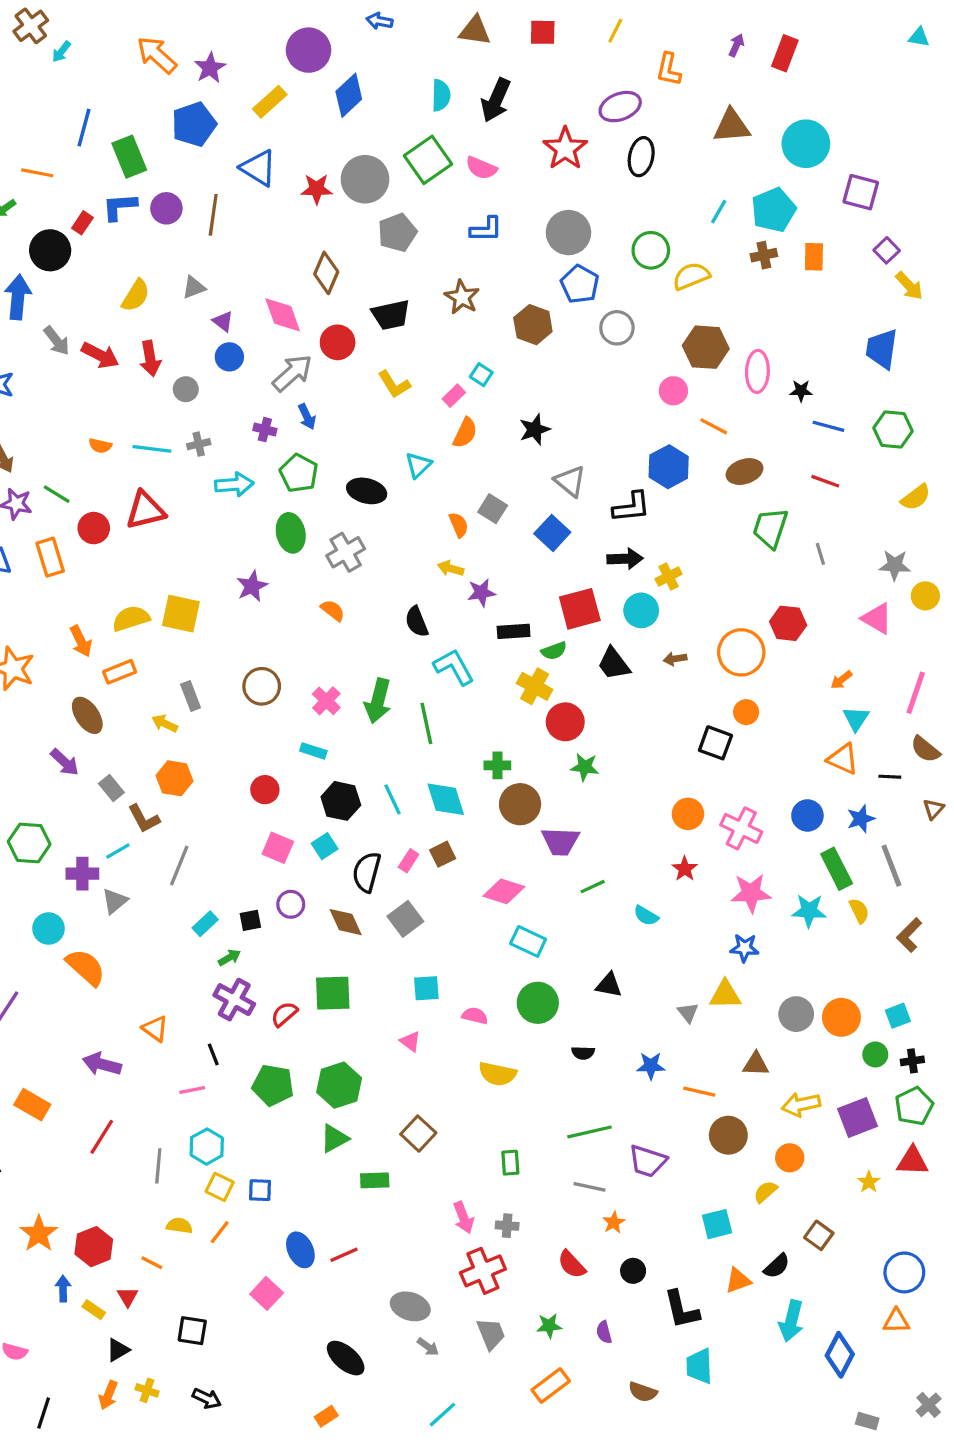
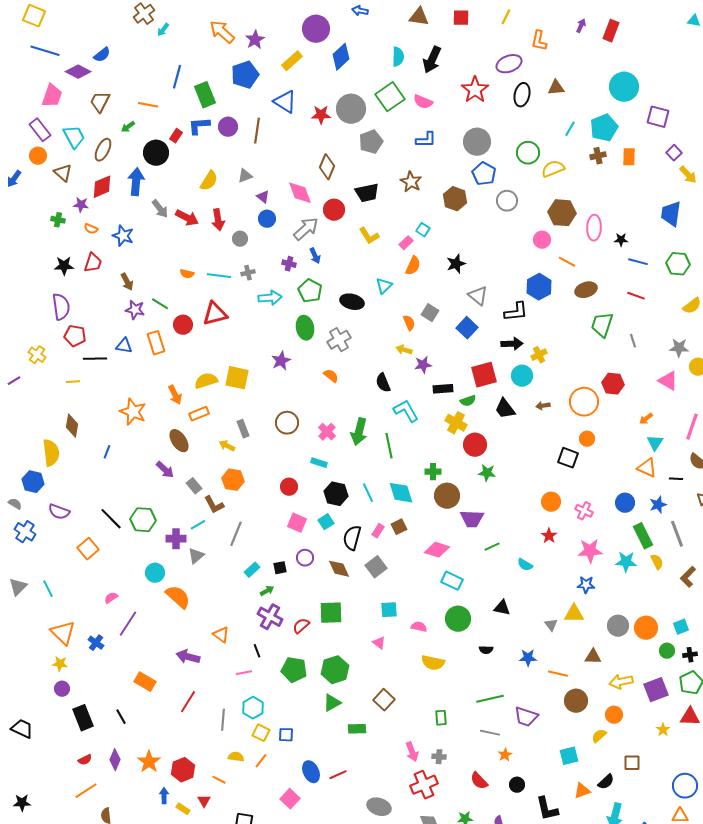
brown triangle: (732, 126) -> (556, 88), moved, size x0.7
pink cross: (741, 828) -> (584, 511), size x0.7
brown square: (819, 1235) -> (632, 763), turned -36

